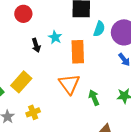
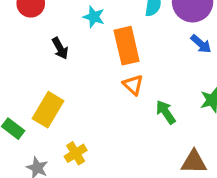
cyan star: (55, 37) -> (94, 17), moved
orange triangle: (69, 84) -> (133, 85), moved, size x0.6

